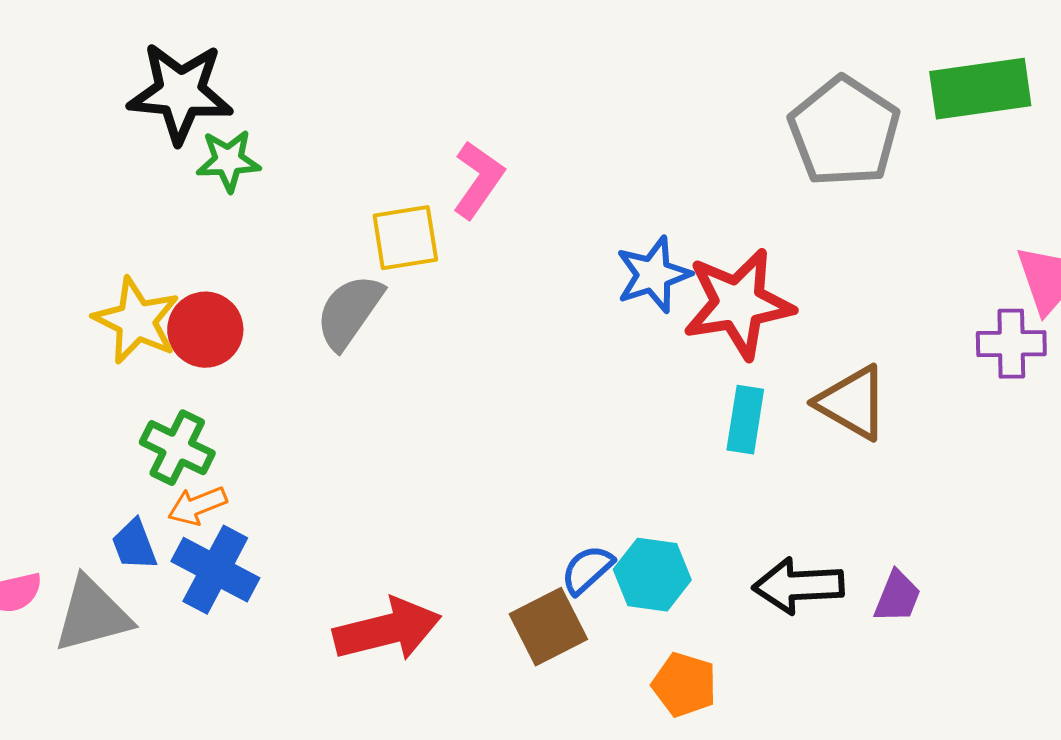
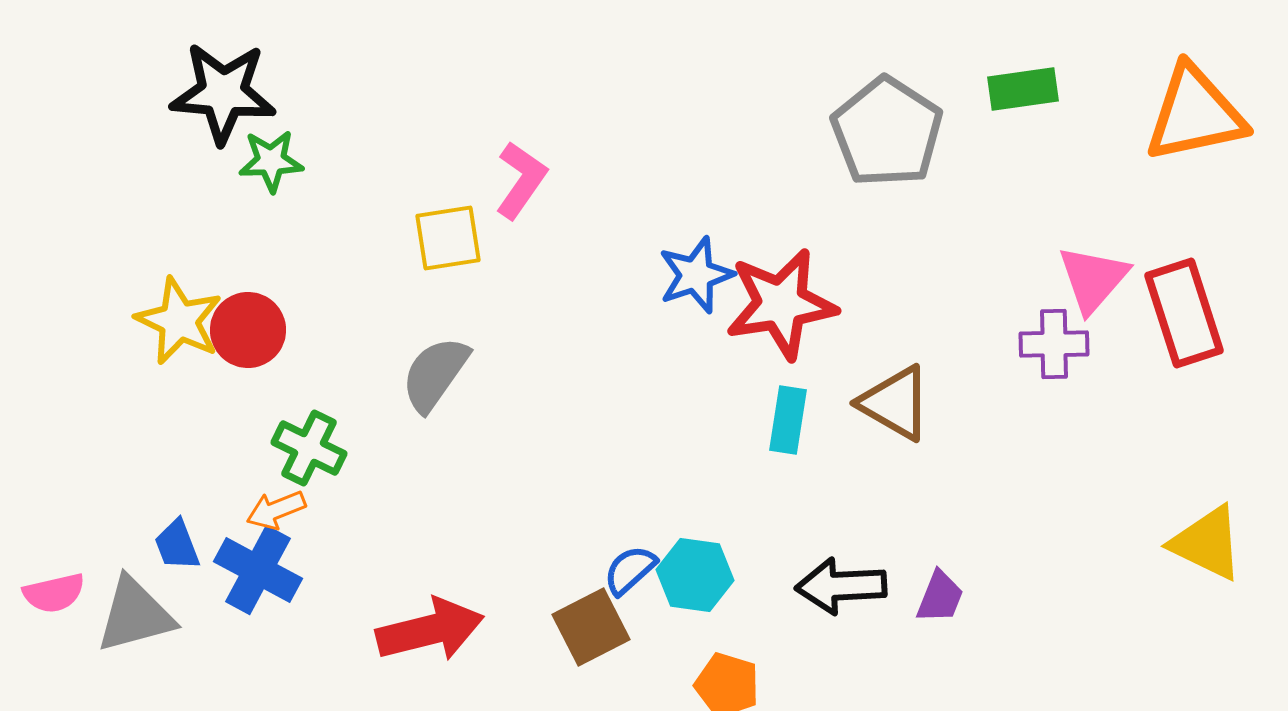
green rectangle: (980, 89) -> (1023, 89), size x0.7
gray semicircle: (349, 312) -> (435, 374), moved
green cross: (177, 448) -> (309, 448), moved
orange arrow: (197, 506) -> (276, 510), moved

